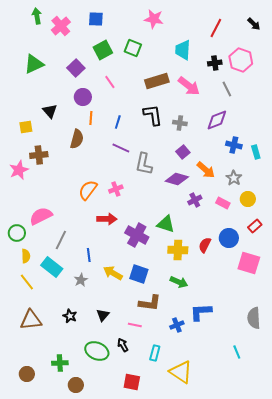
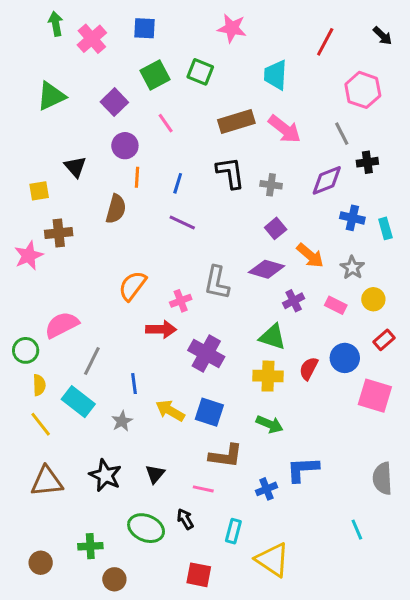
black cross: (215, 63) -> (367, 162), moved
gray L-shape: (144, 164) -> (217, 283), moved
pink cross: (116, 189) -> (181, 301), moved
green triangle: (166, 224) -> (273, 337), moved
black star: (70, 316) -> (105, 475), size x1.5

